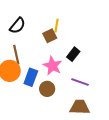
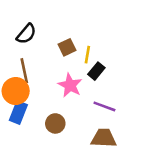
yellow line: (56, 26) -> (87, 55), moved
blue rectangle: (31, 77) -> (18, 113), moved
brown circle: (47, 89) -> (55, 123), moved

